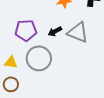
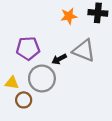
black arrow: (55, 31) -> (59, 59), moved
brown circle: (11, 84) -> (24, 100), moved

